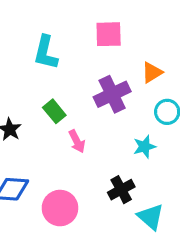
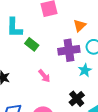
purple cross: (112, 94) -> (69, 50), moved, turned 30
green rectangle: (54, 111) -> (32, 44), moved

